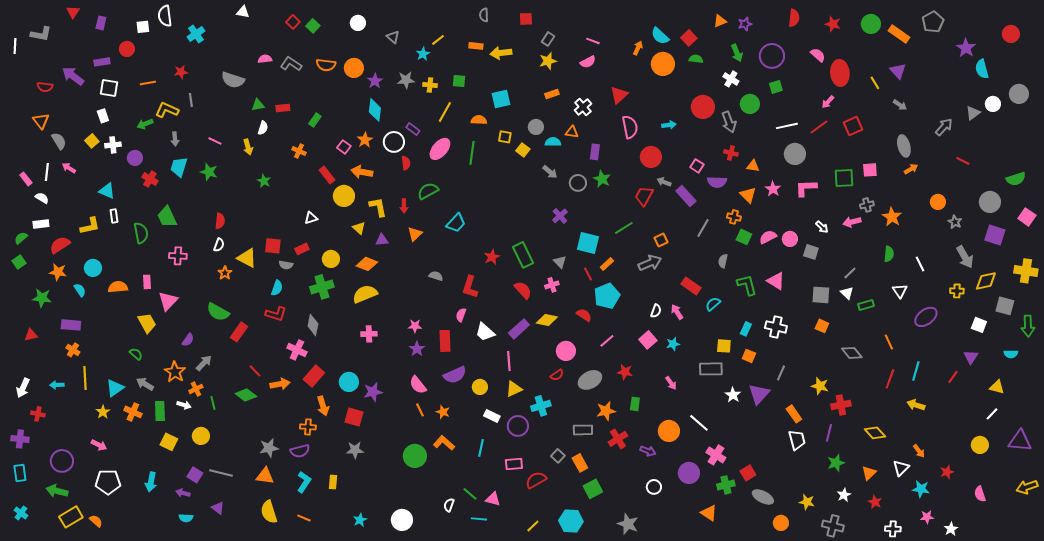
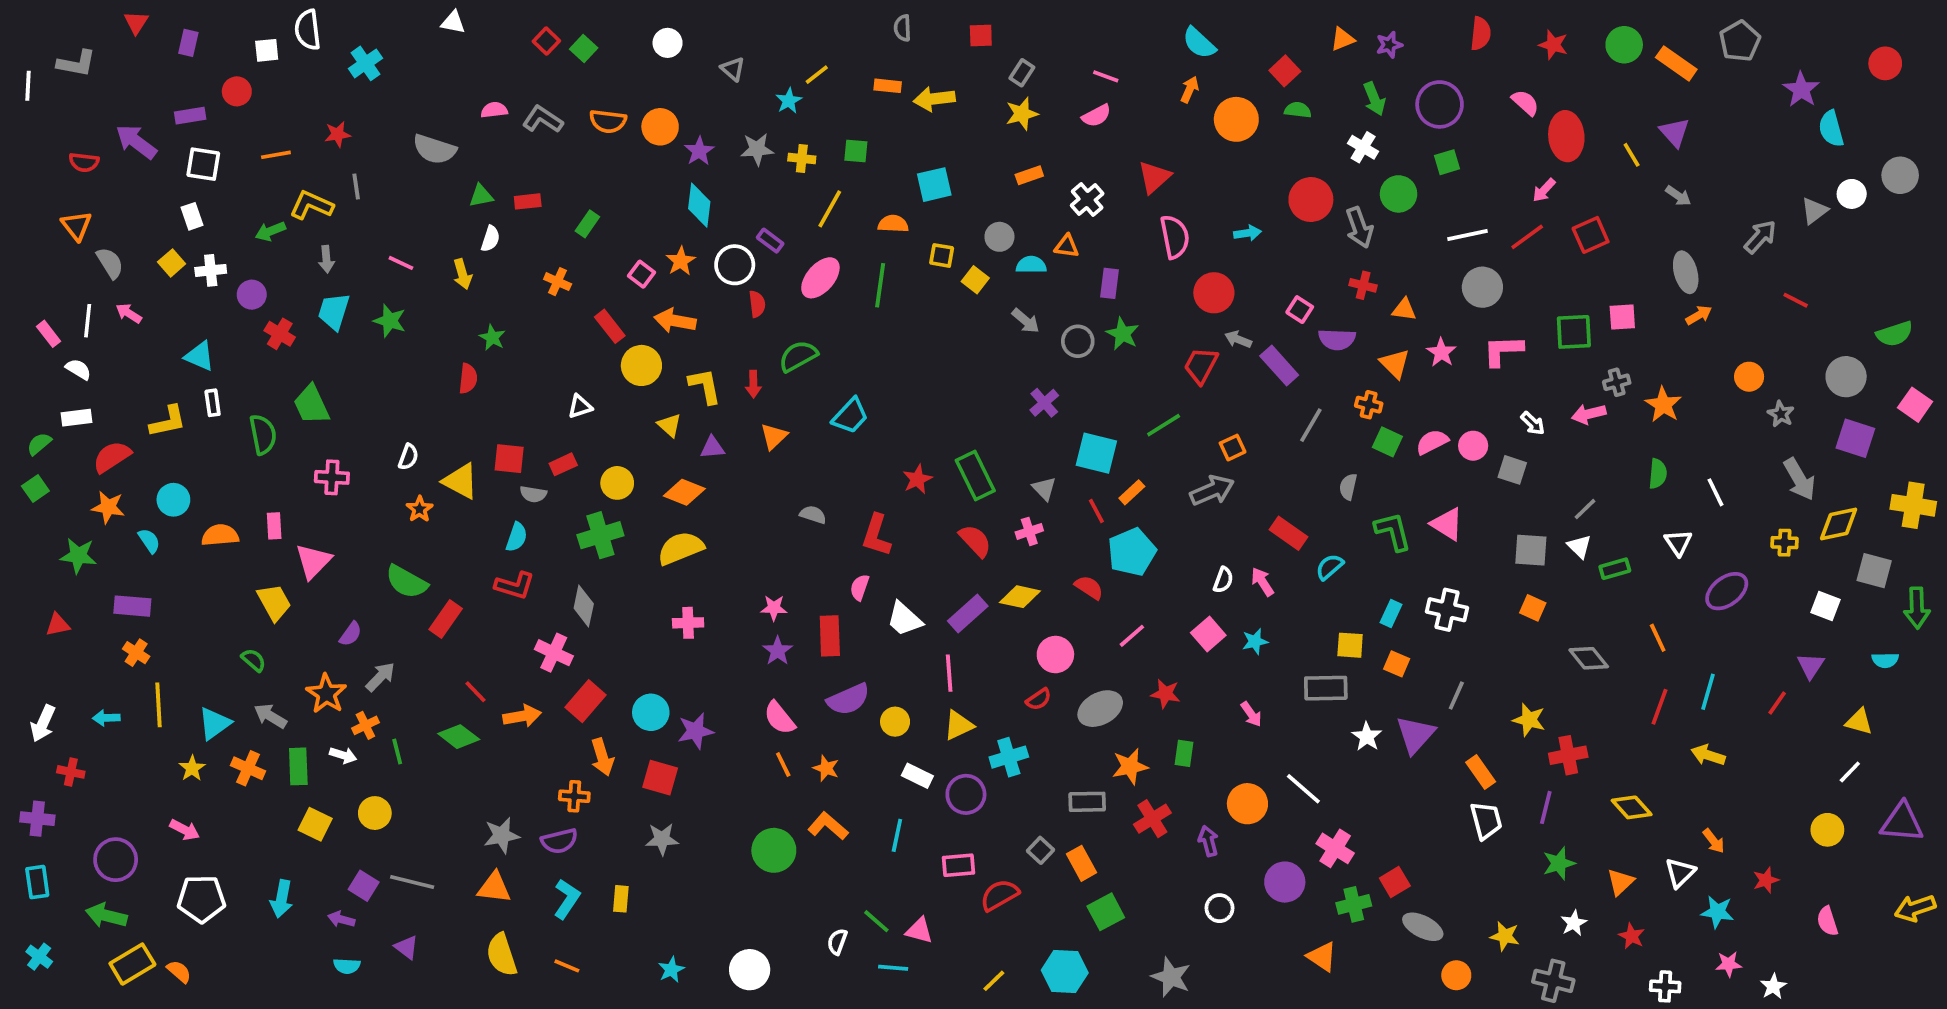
cyan semicircle: (660, 36) -> (1199, 43), moved
red semicircle: (220, 221) -> (468, 379), moved
purple arrow: (648, 451) -> (1208, 841), turned -126

